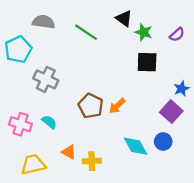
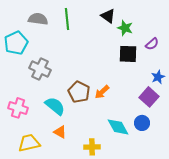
green line: (86, 32) -> (67, 19), moved, turned 50
purple semicircle: (177, 35) -> (152, 44), moved
cyan semicircle: (49, 122) -> (55, 106), moved, size x1.5
yellow cross: (92, 161) -> (92, 147), moved

